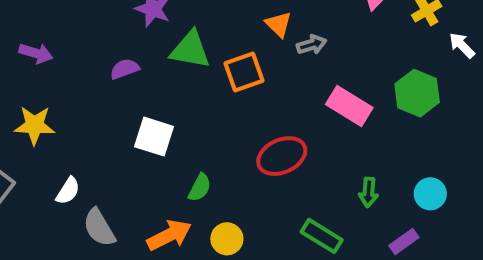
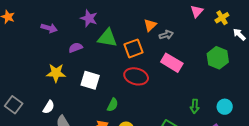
orange triangle: (279, 24) -> (150, 25), turned 32
purple arrow: (36, 53) -> (49, 28), moved
pink rectangle: (349, 106) -> (172, 63), moved
yellow star: (34, 125) -> (56, 73), moved
red ellipse: (282, 156) -> (136, 76), moved, turned 40

